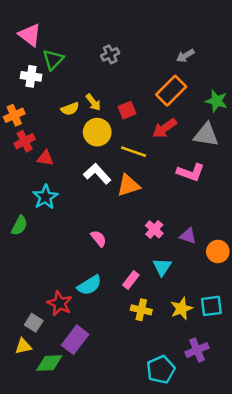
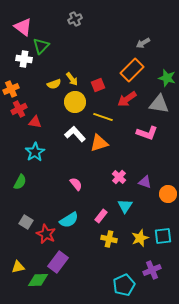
gray cross: (110, 54) -> (75, 19), moved
green semicircle: (19, 226) -> (20, 182), moved
gray square: (34, 323) -> (26, 222), moved

